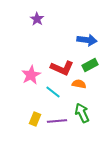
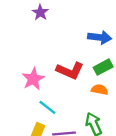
orange semicircle: (79, 84) -> (100, 90), moved
cyan line: (53, 92) -> (47, 107), moved

